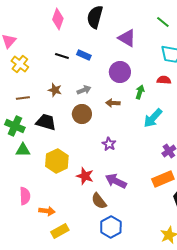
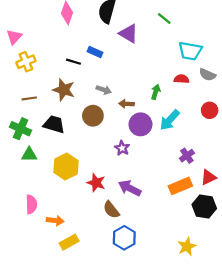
green line: (163, 22) -> (164, 18), moved
purple triangle: (127, 38) -> (129, 34), moved
black line: (62, 56) -> (73, 62), moved
yellow cross: (20, 64) -> (26, 62), turned 30
purple circle: (120, 72) -> (140, 124), moved
brown star: (55, 90) -> (64, 90), size x1.5
gray arrow: (84, 90) -> (104, 90), moved, turned 40

